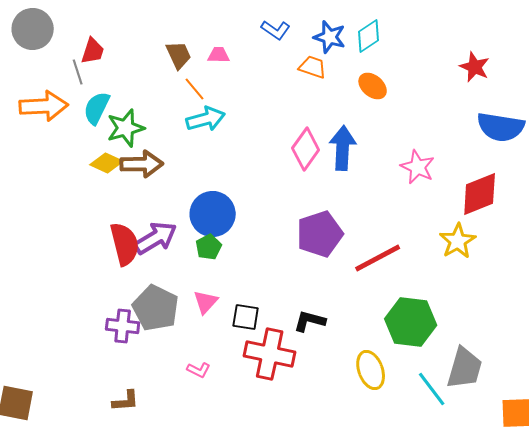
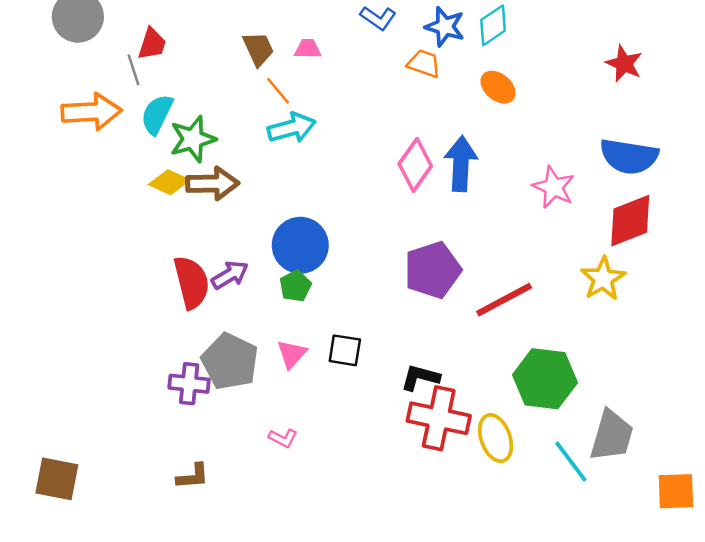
blue semicircle: (501, 127) -> (629, 156), moved
purple arrow: (156, 238) -> (230, 275), size x0.7
black square: (246, 317) -> (345, 350), moved
red cross: (270, 354) -> (439, 418), moved

